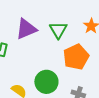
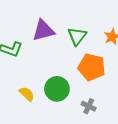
orange pentagon: (76, 57) -> (92, 67), turned 30

